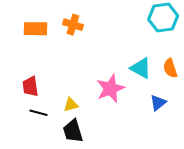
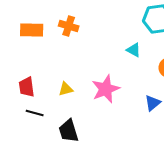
cyan triangle: (141, 68) -> (134, 50), moved, size x0.7
yellow triangle: (71, 105) -> (66, 89), moved

